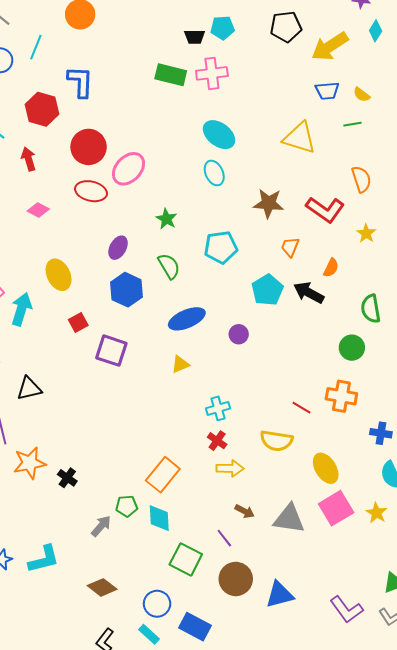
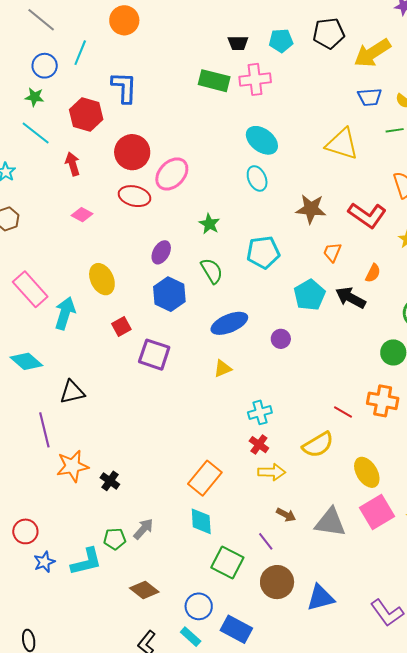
cyan pentagon: (222, 28) -> (281, 41), moved
yellow semicircle: (276, 441) -> (318, 445), turned -40
green pentagon: (127, 506) -> (115, 539), moved

